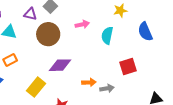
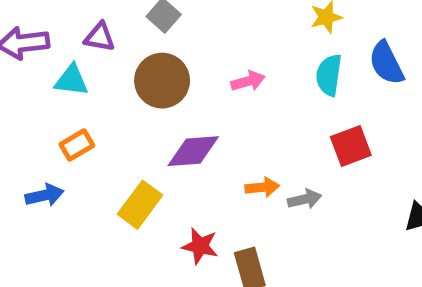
purple triangle: (30, 14) -> (100, 37), moved
pink arrow: (82, 24) -> (248, 81), moved
cyan semicircle: (107, 35) -> (329, 75), moved

